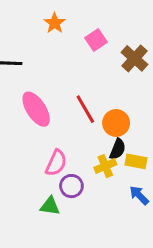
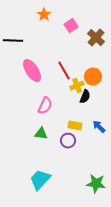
orange circle: (116, 123) -> (93, 77), moved
yellow rectangle: (136, 161) -> (75, 126), moved
yellow cross: (105, 166) -> (77, 86), moved
purple circle: (71, 186) -> (68, 141), moved

